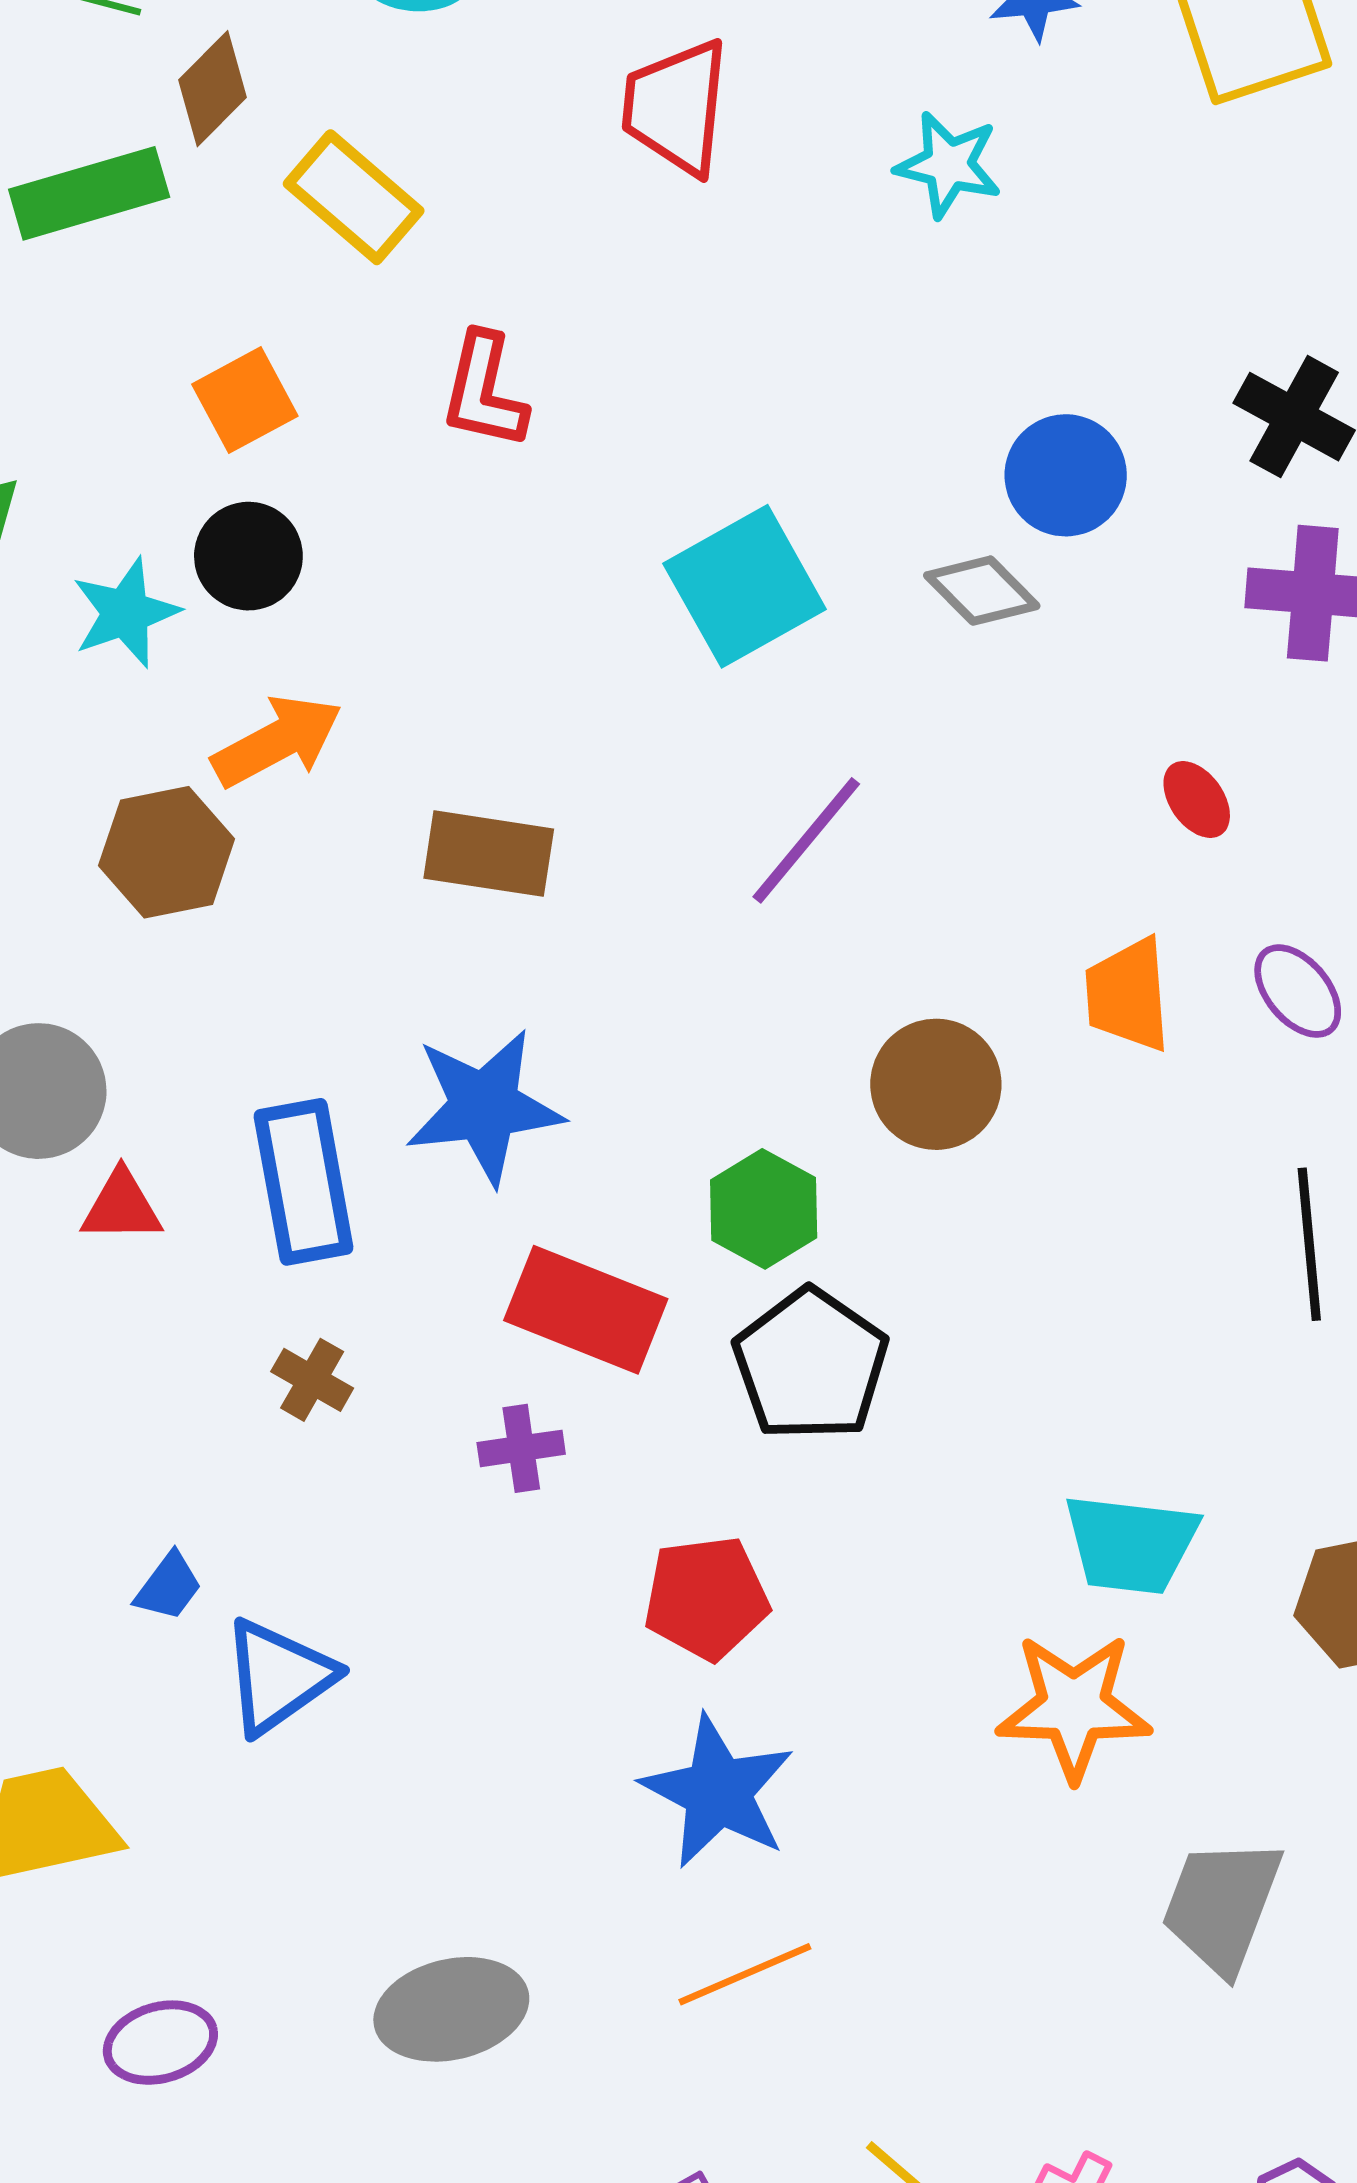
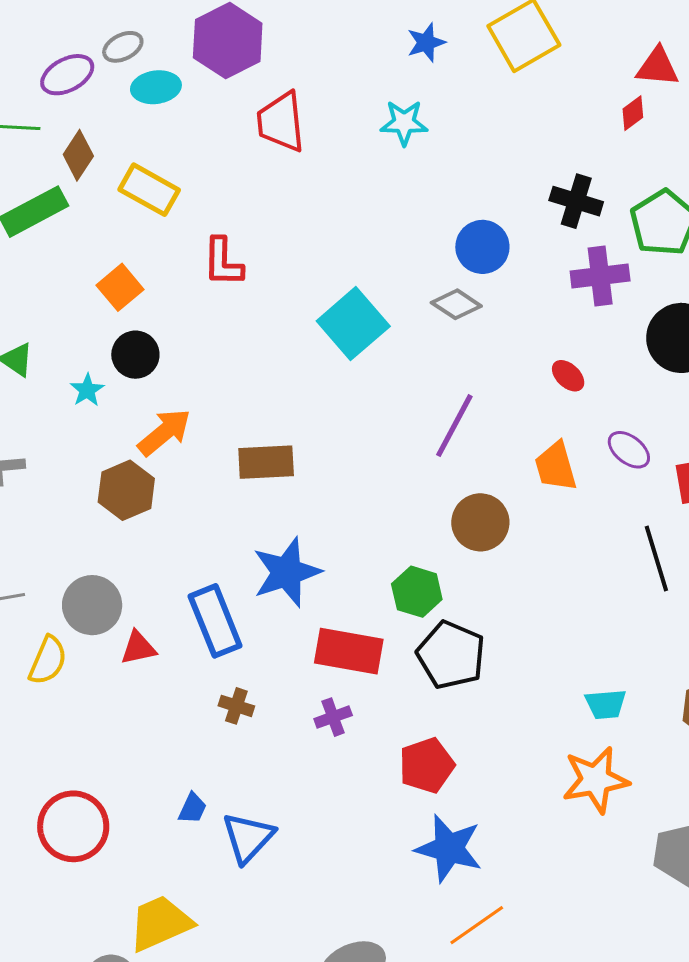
cyan star: (125, 613) -> (87, 390), size x0.7
purple line: (806, 840) -> (454, 426), moved
cyan trapezoid: (1131, 1544) -> (606, 704), size x0.7

